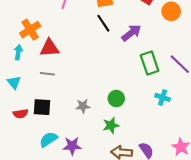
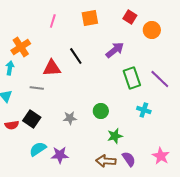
black line: (103, 23) -> (76, 56), moved
red triangle: (50, 48) -> (52, 68), moved
black square: (42, 107) -> (32, 119), turned 30
green star: (111, 125) -> (115, 136), moved

